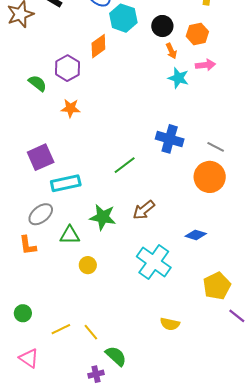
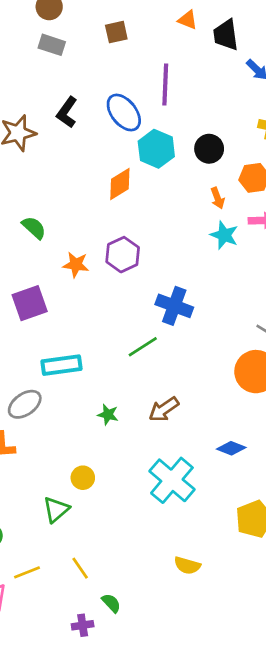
black circle: (162, 26) -> (209, 149), moved
purple hexagon: (67, 68) -> (123, 255), moved
blue cross: (170, 139) -> (174, 306), moved
purple square: (41, 157) -> (30, 303), moved
green star: (103, 217) -> (108, 415), size x0.6
green triangle: (70, 235) -> (56, 510), moved, turned -45
yellow line: (61, 329) -> (27, 572), moved
green semicircle: (116, 356) -> (111, 603), size x0.7

